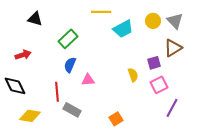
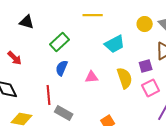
cyan trapezoid: (123, 29) -> (115, 44), moved
red arrow: (23, 55) -> (15, 58), turned 63
yellow semicircle: (133, 75) -> (125, 78), size x1.5
pink triangle: (88, 80) -> (92, 77), moved

